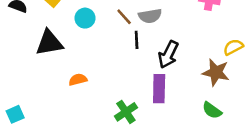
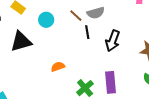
orange semicircle: (78, 80) -> (58, 67), moved
purple rectangle: (159, 89) -> (111, 82), moved

